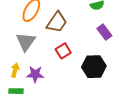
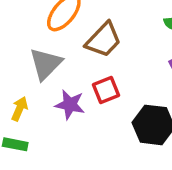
purple star: (35, 74) -> (70, 105), moved

